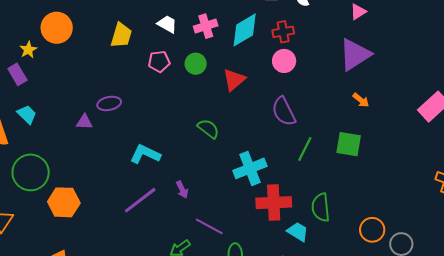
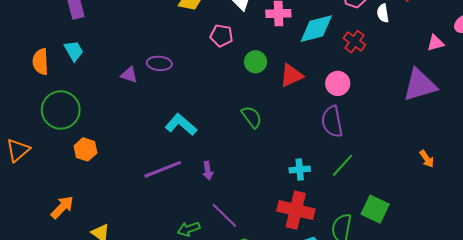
red cross: (283, 32) -> (354, 42), turned 30
pink circle: (284, 61) -> (338, 83), moved
green circle: (196, 64) -> (256, 62), moved
orange arrow: (361, 100) -> (427, 159), moved
green square: (349, 144) -> (375, 209), moved
cyan cross: (250, 168) -> (300, 170), moved, size x0.6
orange hexagon: (64, 202) -> (85, 149), size x0.7

